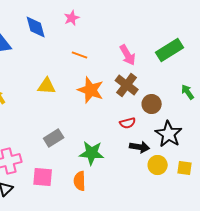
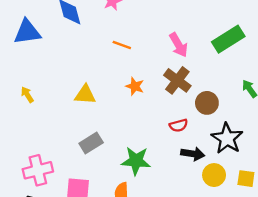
yellow triangle: (47, 86) -> (85, 95), moved
orange star: (91, 90) -> (135, 86), size x0.6

